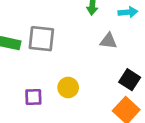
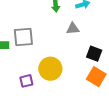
yellow circle: (68, 87) -> (50, 69), size x1.5

